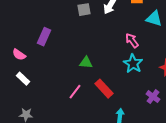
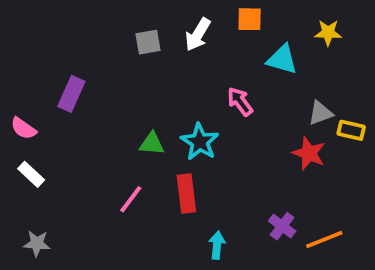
cyan star: (133, 64) -> (200, 142), moved
red rectangle: (104, 89) -> (186, 194), turned 36
purple cross: (153, 97) -> (282, 226), moved

